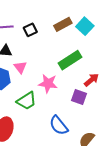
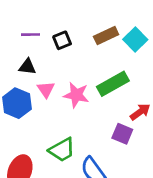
pink star: (48, 83) -> (76, 95), moved
green trapezoid: (27, 101) -> (62, 150), moved

